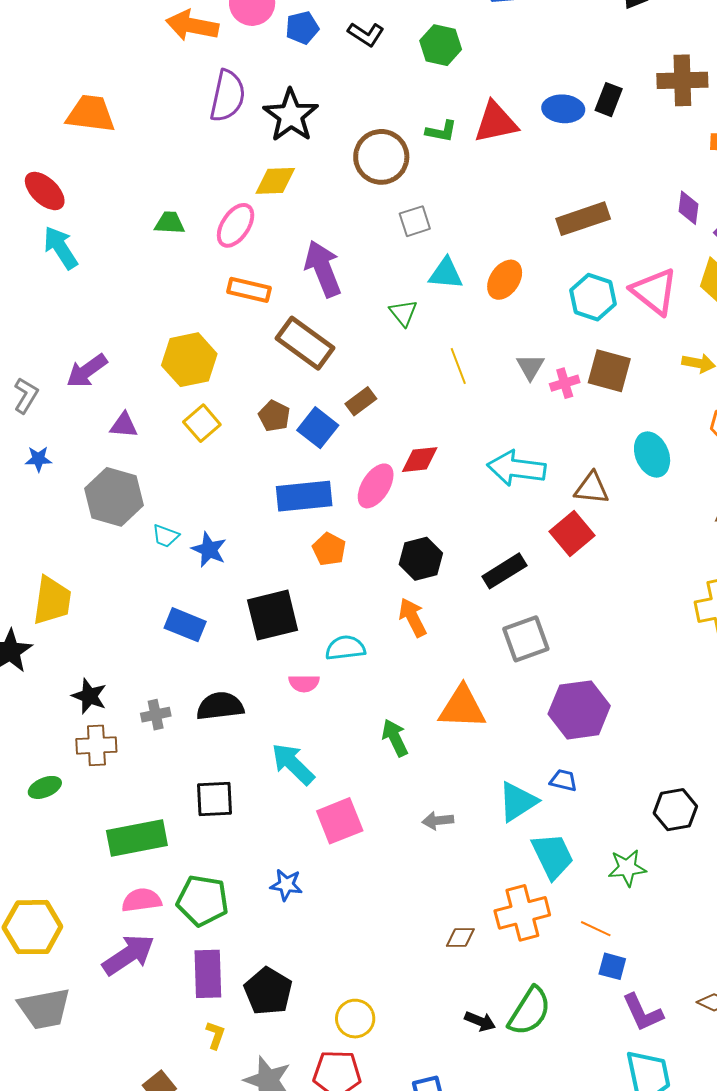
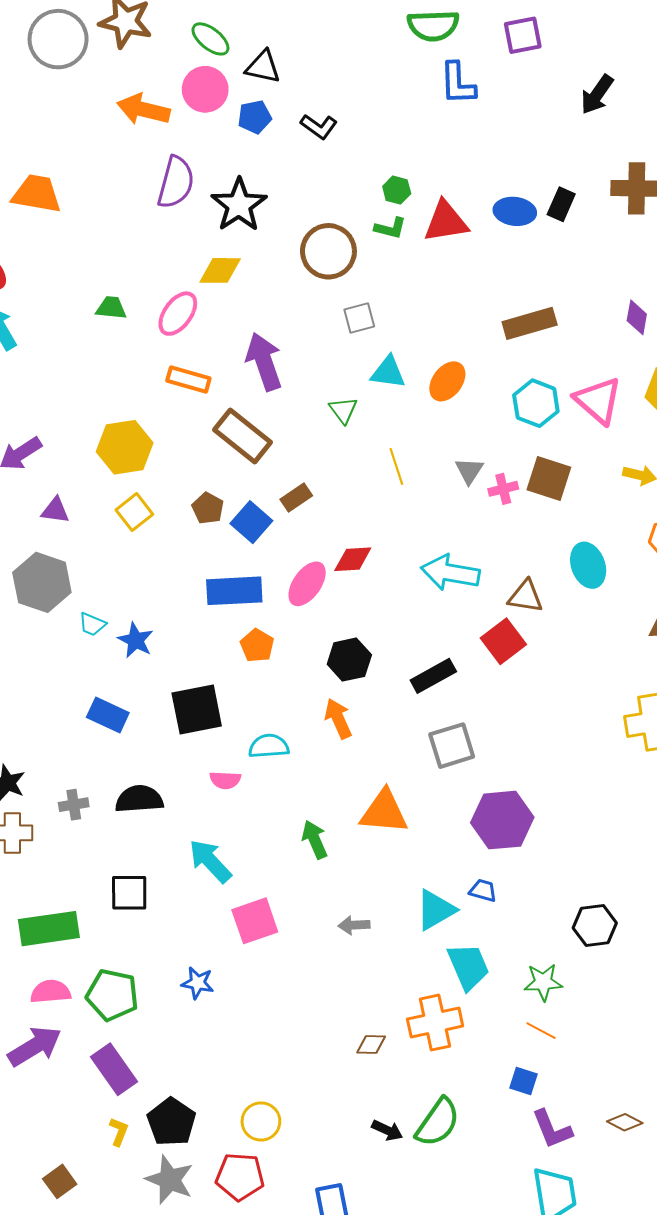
green hexagon: (441, 45) -> (397, 190), moved, size x0.7
orange line: (596, 929) -> (541, 1031), moved
purple rectangle: (208, 974) -> (114, 1069), turned -36
black pentagon: (268, 991) -> (171, 1122), moved

